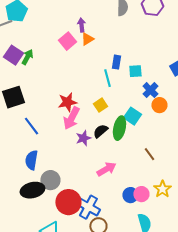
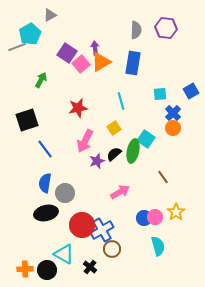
orange triangle: (87, 39) -> (101, 62), size x1.5
purple square: (13, 55) -> (67, 53), moved
blue rectangle: (116, 62) -> (133, 63), moved, size x1.6
cyan square: (135, 71) -> (160, 94), moved
blue cross: (150, 90) -> (173, 113), moved
red star: (67, 102) -> (78, 108), moved
gray circle: (50, 180) -> (65, 193), moved
blue cross: (88, 207) -> (102, 230), turned 30

